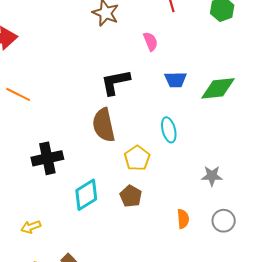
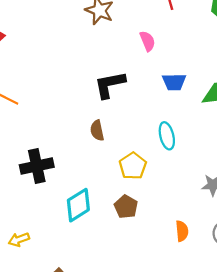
brown semicircle: (104, 125) -> (97, 130), size x0.6

